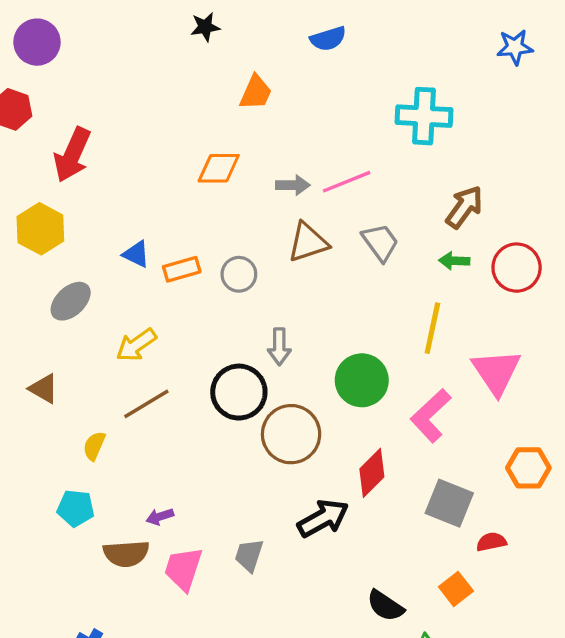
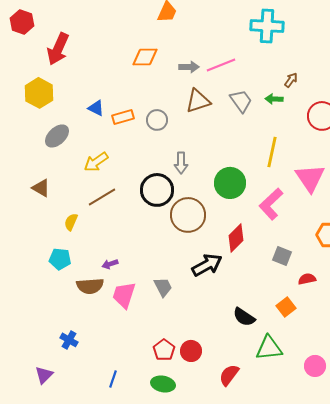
brown arrow: (464, 207) -> (291, 80), size x0.6
green arrow: (454, 261) -> (274, 99), moved
gray square: (449, 503) -> (282, 256), size x0.7
gray trapezoid: (249, 555) -> (163, 287), turned 135

